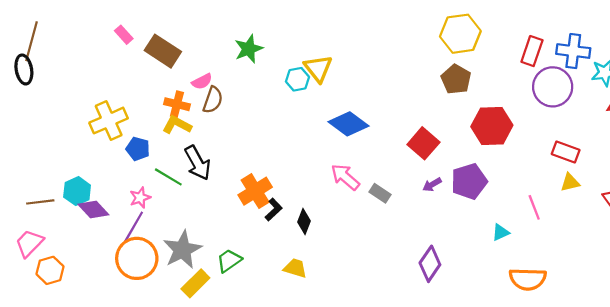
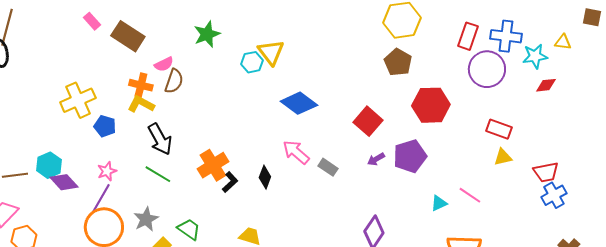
green line: (168, 177) -> (158, 174), moved
pink line: (534, 207) -> (470, 195), moved, turned -35
black diamond: (304, 221) -> (265, 177), moved
gray star: (182, 250) -> (146, 219), size x0.7
green trapezoid: (229, 261) -> (189, 229), turned 70

